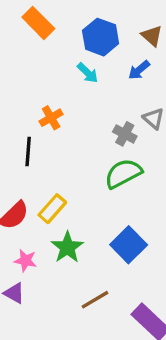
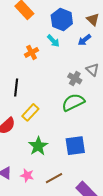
orange cross: (51, 118) -> (32, 52), moved
yellow rectangle: (52, 209) -> (30, 112), moved
blue square: (129, 245) -> (75, 146), turned 35
pink star: (25, 261) -> (27, 175), moved

